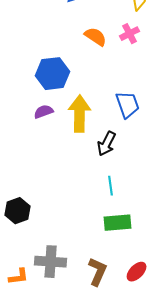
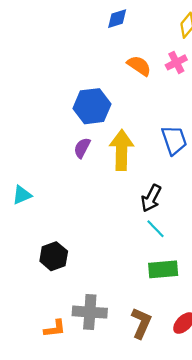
purple semicircle: (44, 112) -> (82, 148), turned -42
black arrow: (107, 144) -> (151, 198), moved
cyan line: (111, 186) -> (155, 229), turned -36

